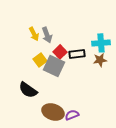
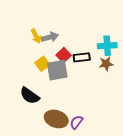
gray arrow: (47, 35) -> (50, 37), turned -84
gray square: (54, 66) -> (57, 70), turned -35
purple semicircle: (72, 115) -> (76, 122), turned -32

